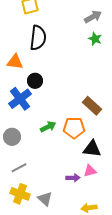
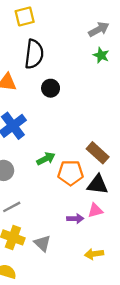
black circle: (35, 81) -> (51, 88), moved
brown rectangle: (92, 106) -> (98, 153), moved
orange pentagon: (74, 128) -> (71, 173), moved

